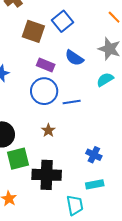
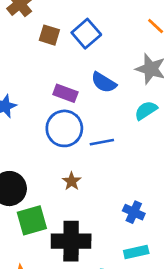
brown square: (33, 31) -> (49, 35), moved, size x0.7

